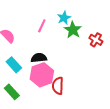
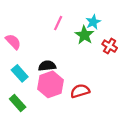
cyan star: (64, 18) -> (93, 22), moved
pink line: (42, 26) -> (58, 23), moved
red semicircle: (58, 86) -> (80, 91), moved, turned 72

